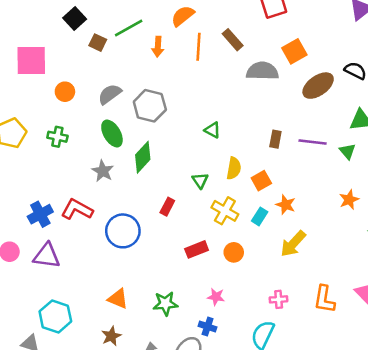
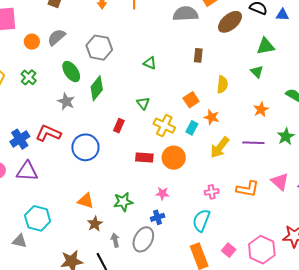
gray semicircle: (110, 94) -> (56, 37), moved
green cross: (57, 137) -> (29, 77), turned 35
brown rectangle: (275, 139) -> (198, 55), moved
purple line: (313, 142) -> (253, 143), moved
yellow semicircle: (234, 168) -> (222, 84), moved
red rectangle: (197, 249) -> (144, 158), turned 30
orange circle: (234, 252) -> (174, 158), size x1.5
orange L-shape: (324, 299) -> (248, 189), turned -85
blue cross: (208, 327) -> (158, 217), turned -32
brown star: (111, 336) -> (95, 224), moved

